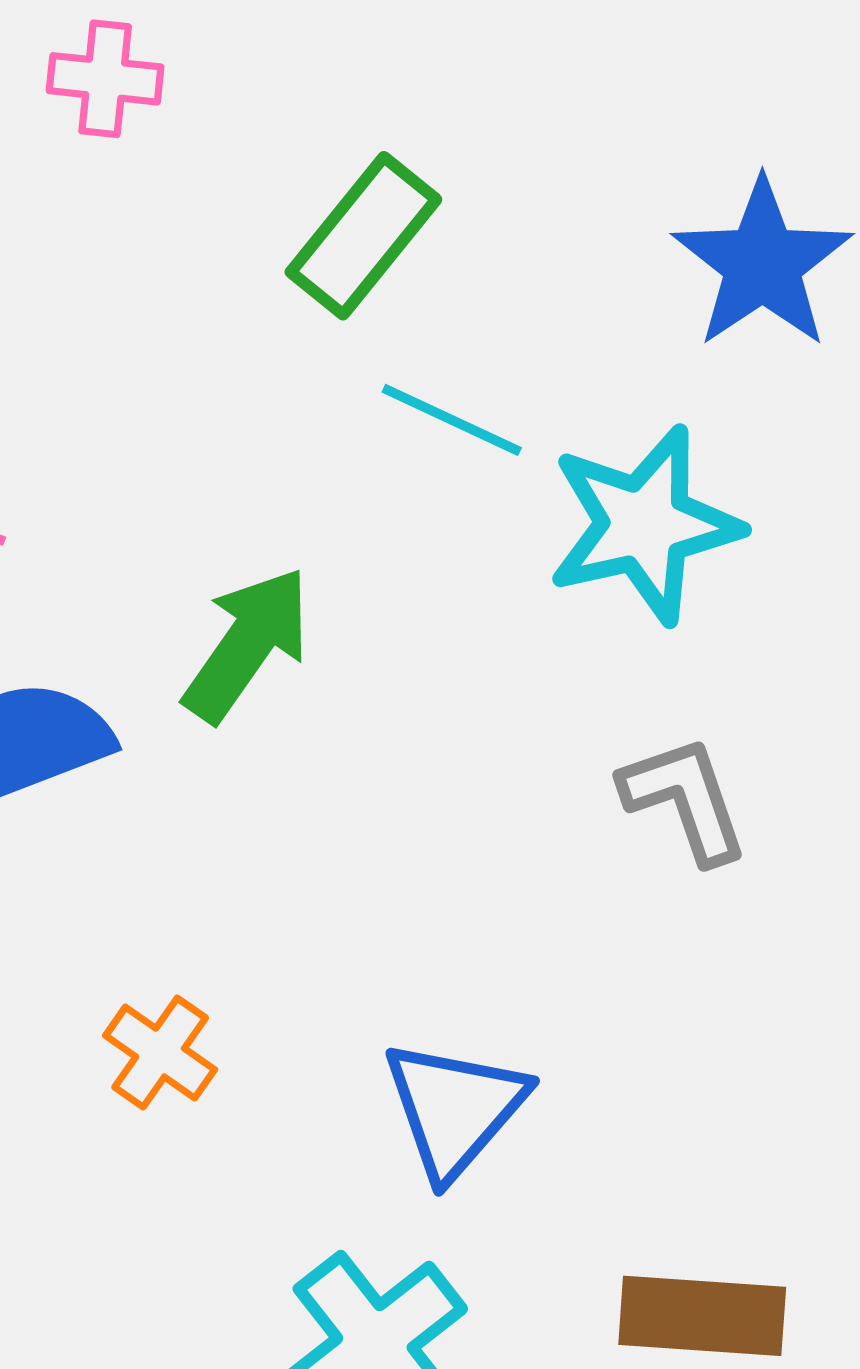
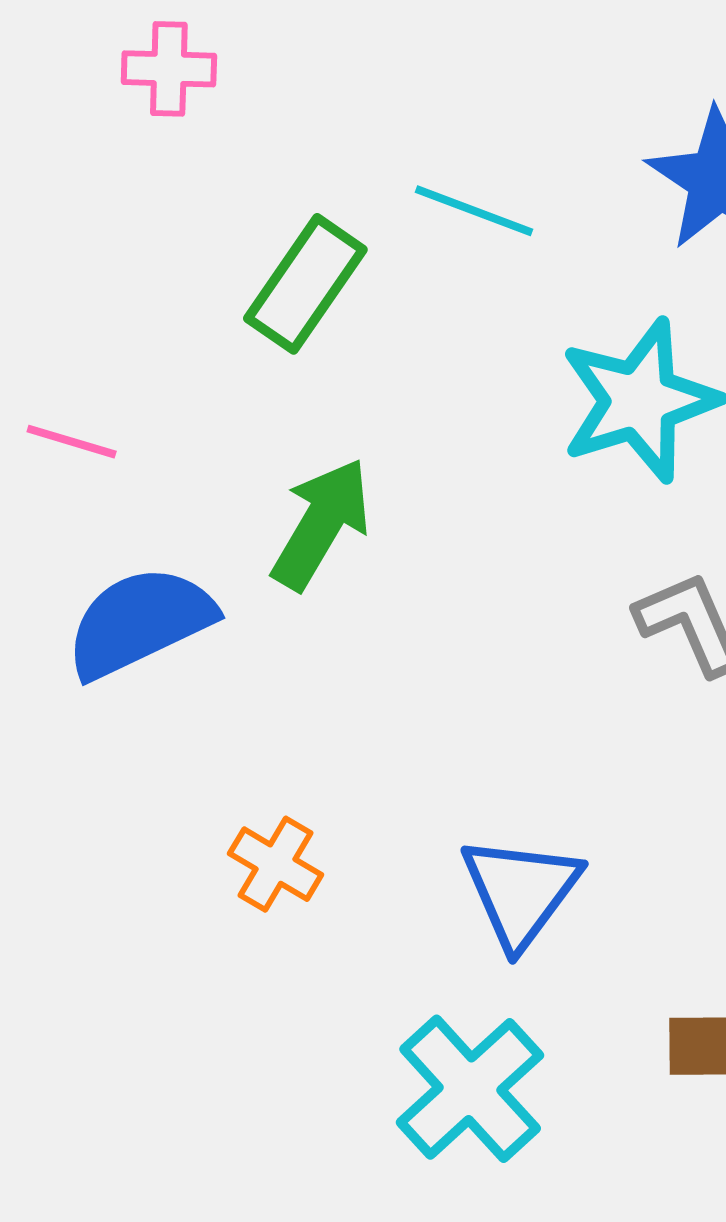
green rectangle: (363, 236) -> (305, 284), moved
cyan line: (452, 420) -> (474, 211), moved

